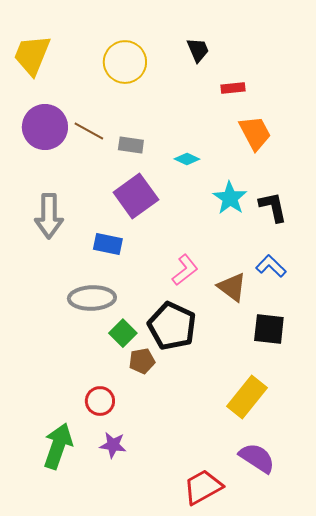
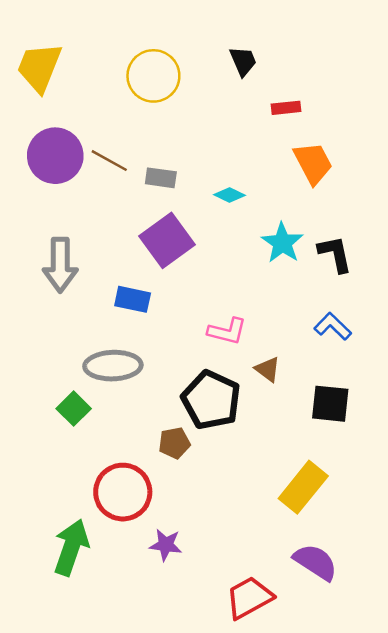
pink L-shape: (185, 270) -> (227, 331), turned 52
brown triangle: (232, 287) -> (268, 369), moved, size x0.7
green square: (123, 333) -> (74, 409), moved
red circle: (100, 401) -> (123, 492), size x1.6
purple star: (113, 445) -> (166, 545), moved

